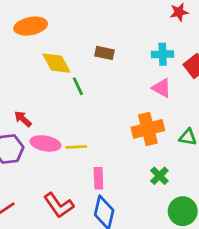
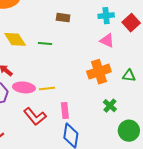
yellow diamond: (56, 63) -> (15, 39), moved
green line: (78, 86) -> (45, 43), turned -56
red L-shape: (59, 205) -> (35, 116), moved

